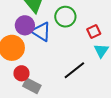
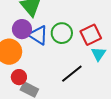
green circle: (65, 17) -> (62, 33), moved
red square: (94, 31) -> (91, 35), size x1.5

